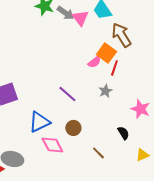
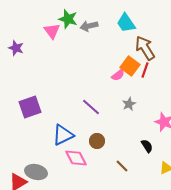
gray arrow: (65, 13) -> (89, 26), turned 132
pink triangle: (80, 18) -> (52, 31), moved
red line: (114, 68) -> (145, 70), moved

